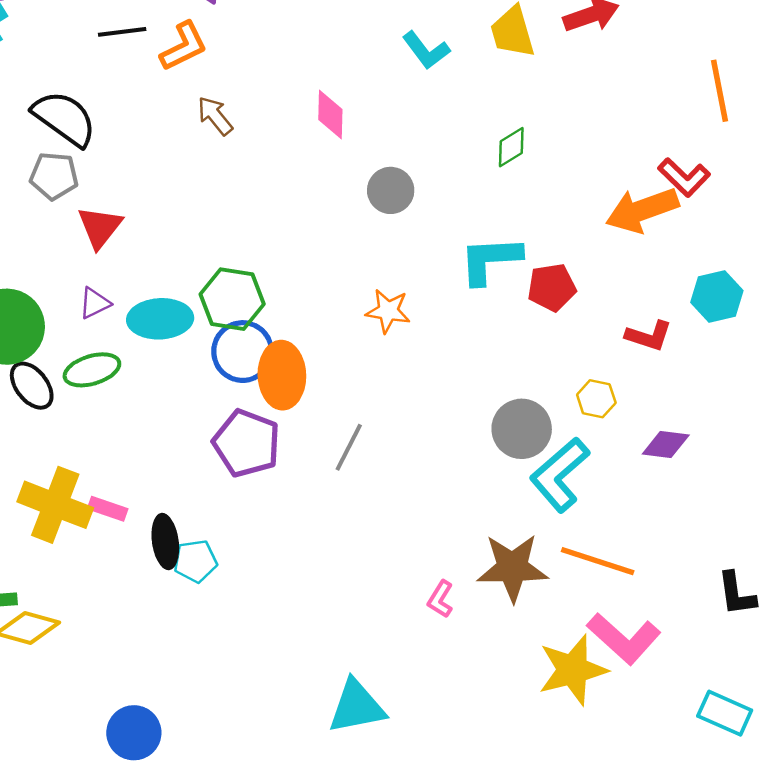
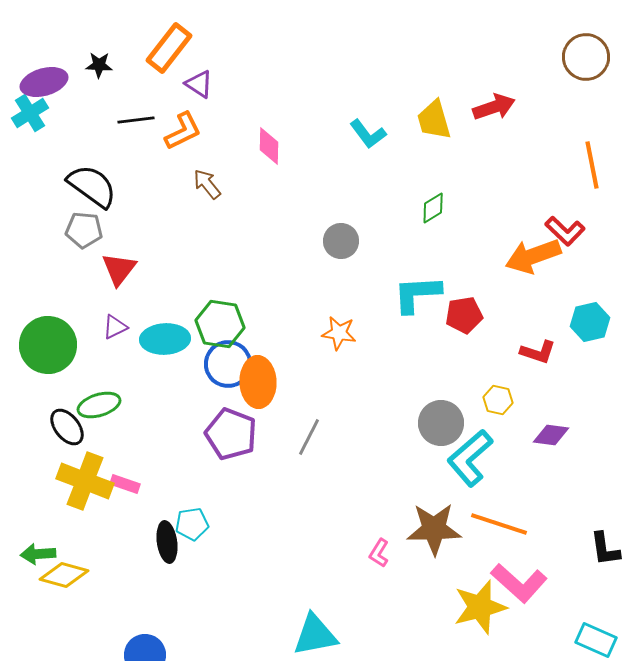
pink diamond: (330, 114) -> (269, 146), moved
green ellipse: (92, 370) -> (99, 405), moved
black ellipse: (32, 386) -> (67, 427), moved
black ellipse: (165, 541) -> (167, 542), moved

